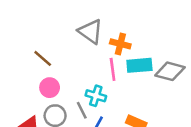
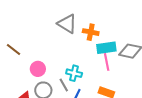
brown line: (43, 58) -> (13, 49), moved
pink line: (113, 69) -> (107, 62), moved

